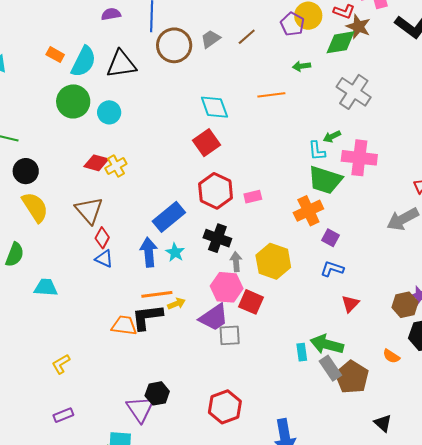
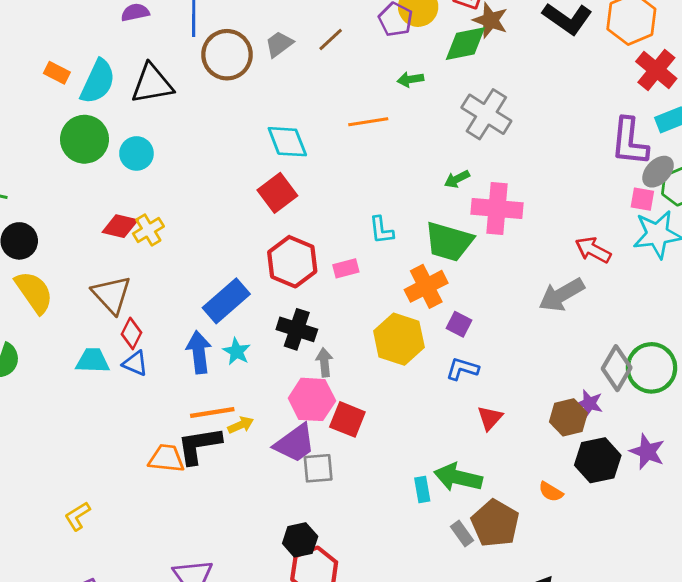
cyan L-shape: (317, 151) -> (381, 230), moved
yellow hexagon: (273, 261) -> (399, 339), moved
cyan trapezoid: (46, 287) -> (93, 361), moved
gray rectangle: (330, 368) -> (462, 533), moved, size x0.7
black hexagon: (157, 393) -> (300, 540), moved

